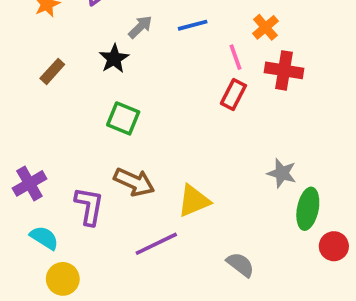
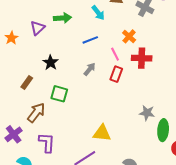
gray arrow: (140, 27) -> (90, 69), moved
brown rectangle: (52, 71) -> (27, 82), moved
brown arrow: (134, 182) -> (36, 113), moved, turned -70
yellow triangle: (194, 201) -> (102, 133), turned 36

